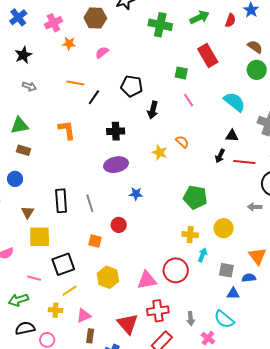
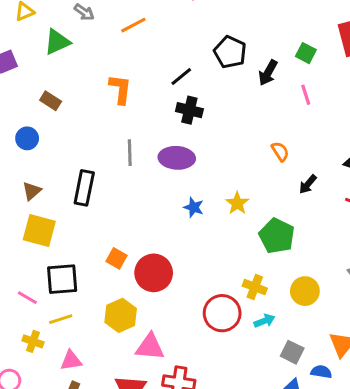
orange line: (75, 83) -> (133, 25), moved, turned -54
black line: (94, 97) -> (181, 76), moved
black arrow: (153, 110) -> (268, 73), moved
green triangle: (20, 125) -> (57, 42), moved, turned -30
yellow star: (160, 152) -> (237, 203), moved
black arrow: (220, 156) -> (308, 184), moved
gray line: (90, 203) -> (130, 153), moved
red circle: (119, 225) -> (154, 273), moved, size x1.6
cyan arrow: (203, 255) -> (264, 321), turned 32
red circle: (176, 270) -> (222, 313), moved
pink line: (34, 278) -> (27, 298), moved
pink triangle: (147, 280) -> (150, 347), moved

